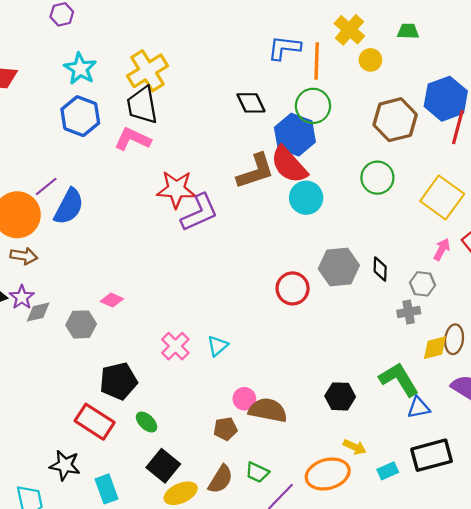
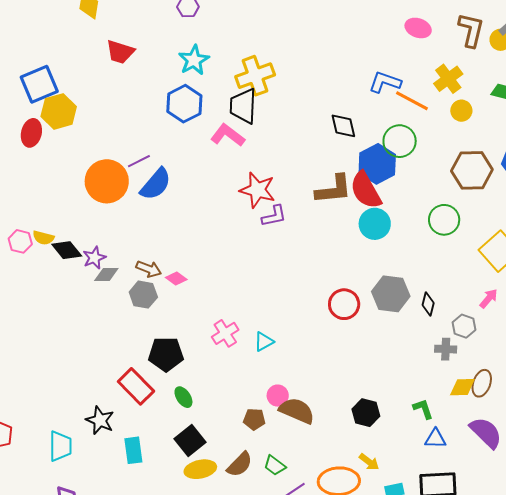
orange line: (317, 61) -> (412, 101), turned -76
purple L-shape: (199, 213) -> (274, 216), size x0.7
brown arrow: (24, 256) -> (149, 269), moved
green L-shape: (399, 379) -> (423, 409), size x0.6

